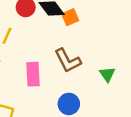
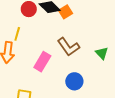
pink rectangle: (33, 74) -> (42, 62), turned 42

